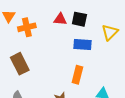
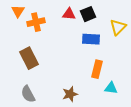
black square: (79, 19) -> (88, 14), turned -35
orange rectangle: (77, 75) -> (97, 69), moved

